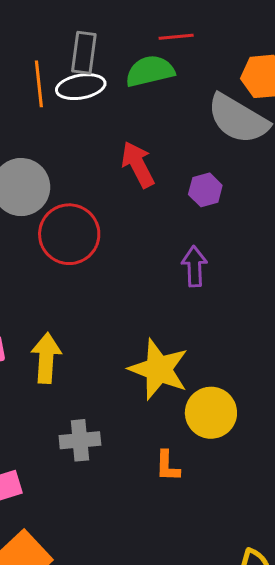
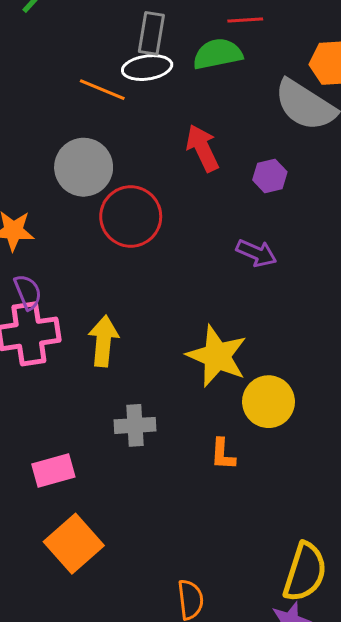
orange line: (39, 84) -> (102, 90), moved, turned -63
purple arrow: (194, 266) -> (256, 253), turned 114

